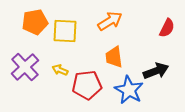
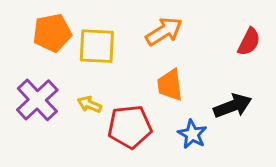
blue star: (129, 90) -> (192, 134), size x0.7

